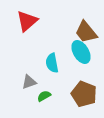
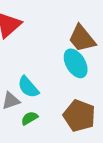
cyan semicircle: (52, 63) -> (28, 87), moved, turned -30

